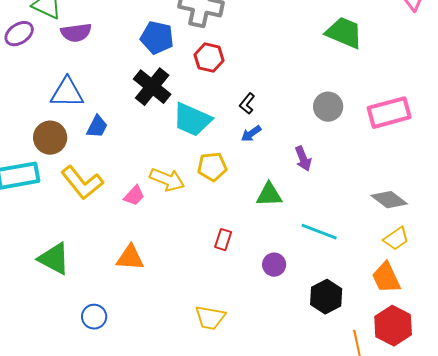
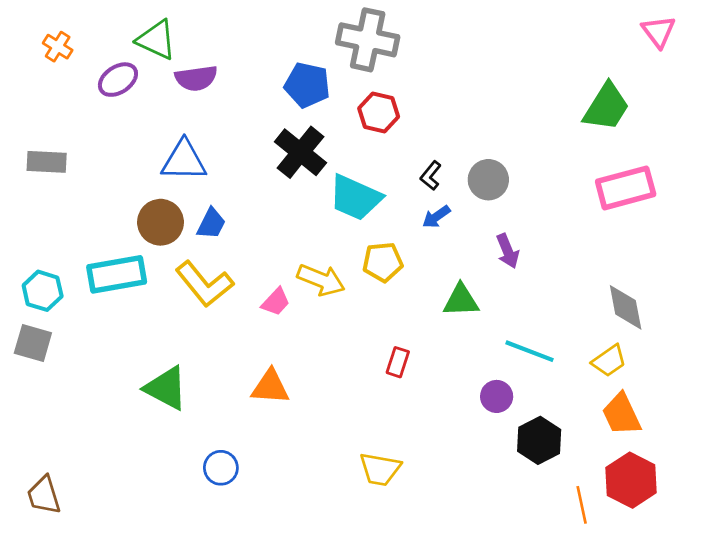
green trapezoid: (344, 33) -> (606, 107), moved, turned 99
gray circle: (328, 107) -> (488, 180), moved
blue trapezoid: (97, 127) -> (211, 224), moved
gray diamond: (389, 200) -> (626, 307), turned 42
yellow trapezoid: (396, 239) -> (609, 361), moved
purple circle: (274, 265) -> (497, 396), moved

